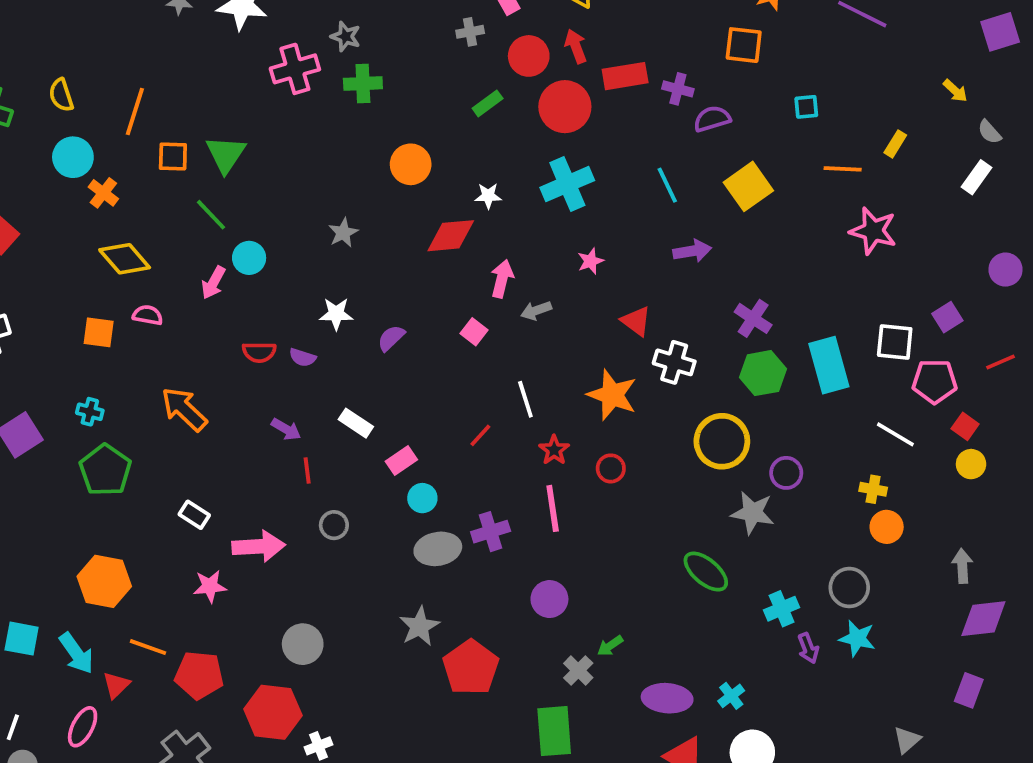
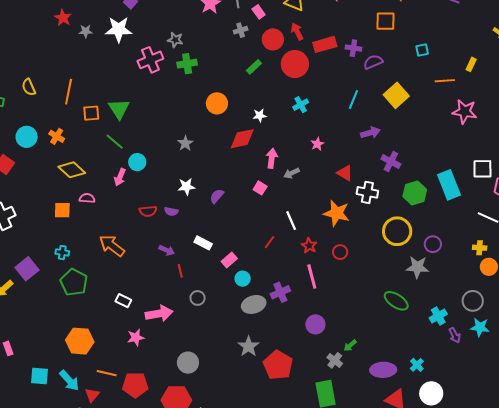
cyan circle: (73, 157) -> (27, 137), moved
cyan cross: (567, 184) -> (301, 105), size x0.6
cyan line: (667, 185) -> (353, 99), turned 54
purple cross: (753, 318) -> (391, 161), moved

